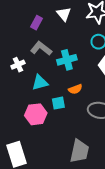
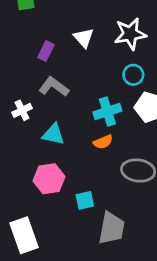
cyan cross: (67, 60) -> (107, 112), moved
cyan triangle: (40, 83) -> (53, 134), turned 30
cyan square: (58, 103) -> (85, 200), moved

